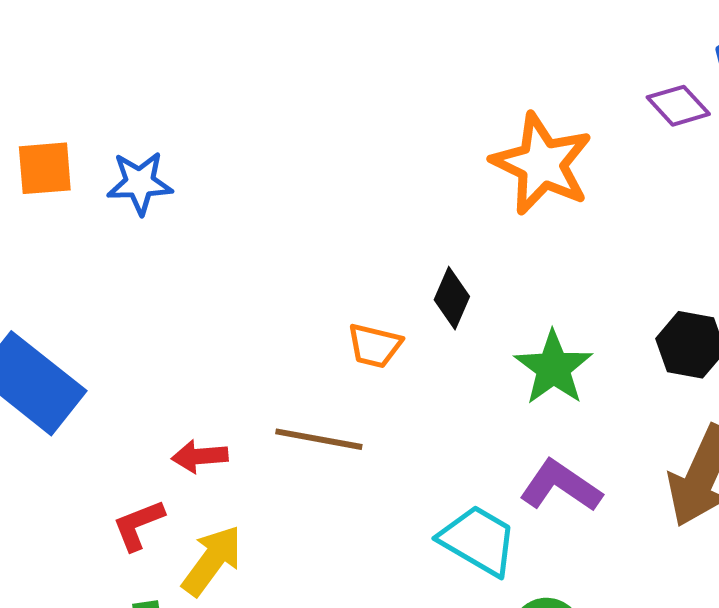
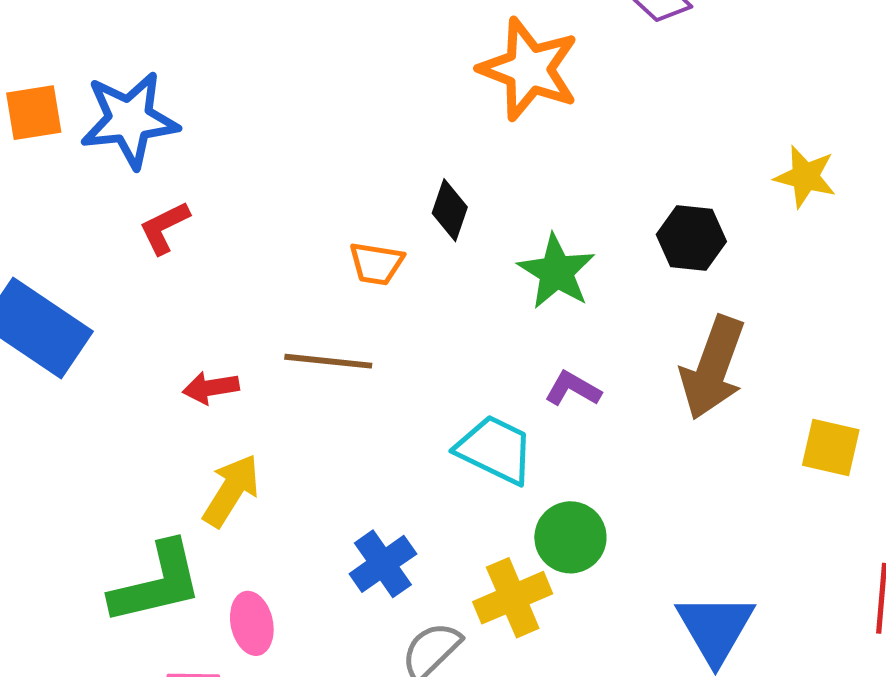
blue star: (140, 183) -> (129, 120), size x1.5
purple L-shape: (561, 486) -> (573, 389), size x0.7
red L-shape: (138, 525) -> (164, 228), moved

